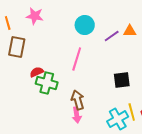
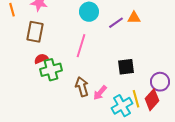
brown rectangle: (17, 47) -> (35, 32), moved
green cross: (47, 83) -> (51, 70), turned -30
pink arrow: (77, 115) -> (100, 93), moved, turned 49

